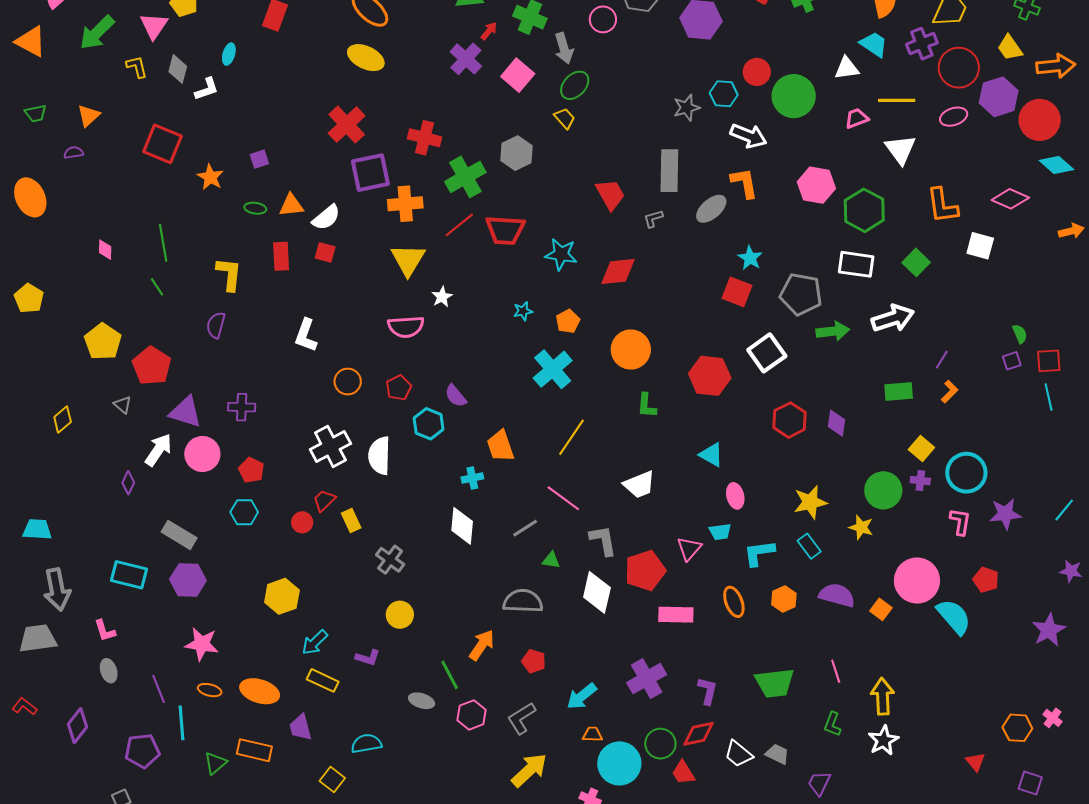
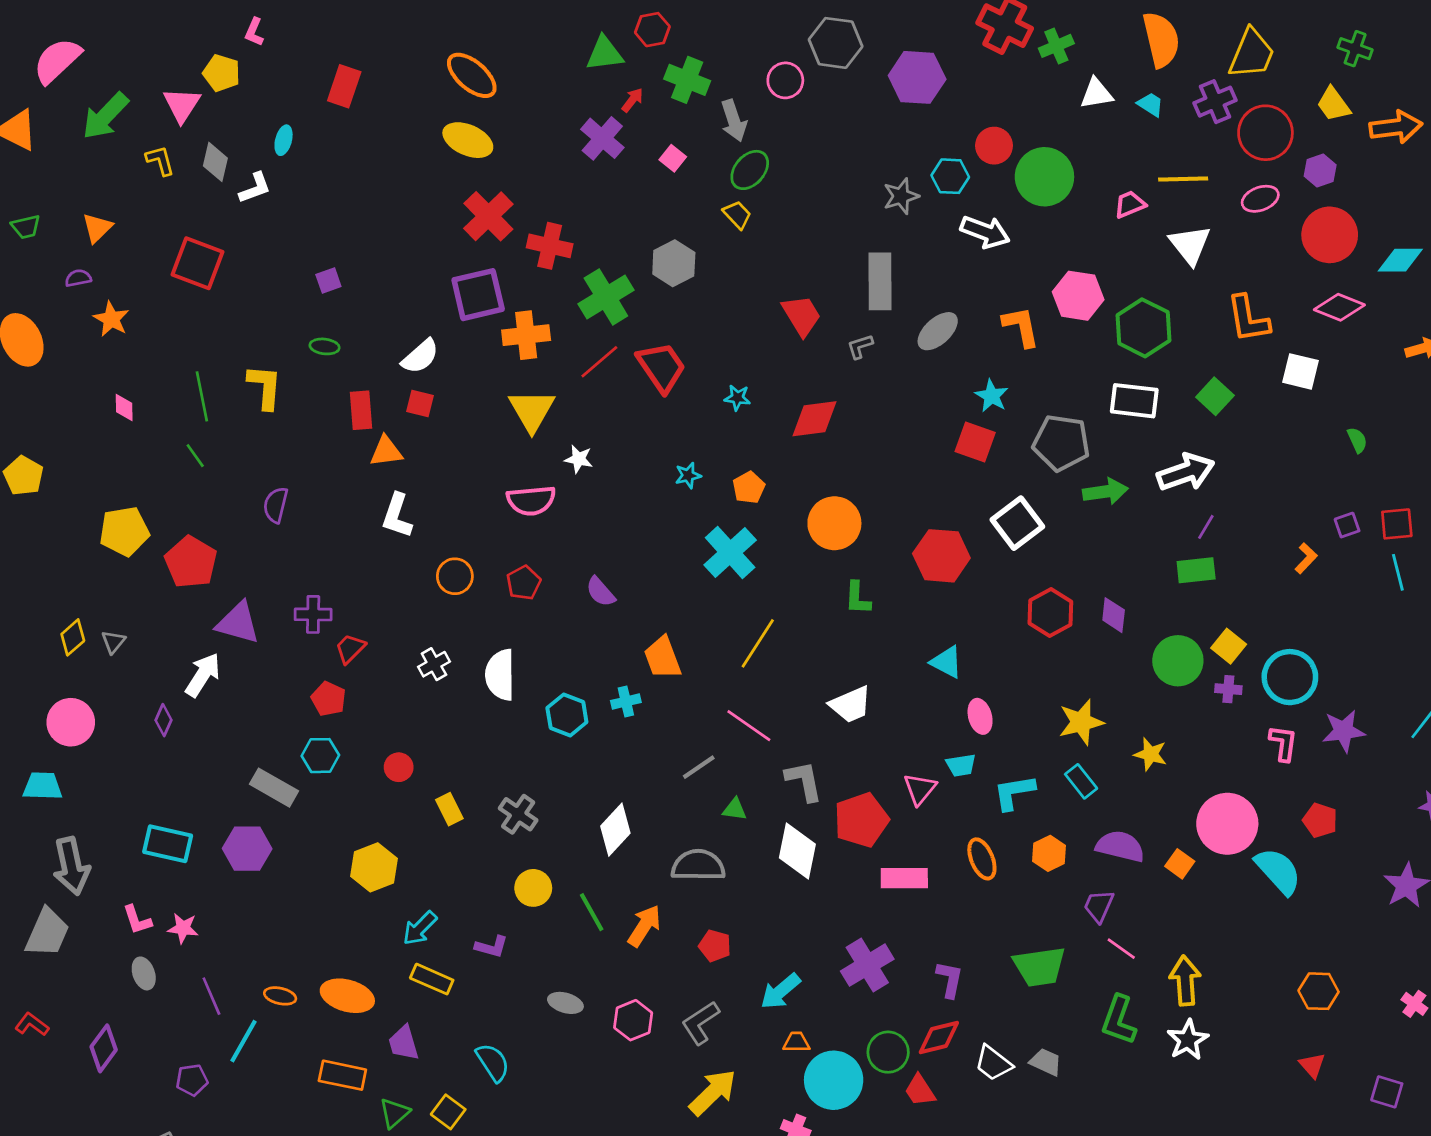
cyan trapezoid: (874, 44) -> (1150, 104), size x0.7
white triangle: (847, 68) -> (1096, 94), moved
pink square: (518, 75) -> (673, 158), size x0.6
purple hexagon: (999, 97) -> (1320, 170), size x0.6
red circle: (1040, 120) -> (1330, 235), moved
red cross: (347, 125) -> (488, 216), moved
cyan diamond: (1056, 165) -> (1400, 260), turned -40
orange star: (210, 177) -> (111, 319), moved
orange L-shape: (744, 183) -> (1021, 327), moved
orange triangle: (291, 205) -> (386, 451), moved
red trapezoid: (505, 230) -> (661, 367), turned -126
cyan star: (561, 254) -> (737, 398), size x0.6
yellow L-shape: (229, 274) -> (265, 387), moved
white star: (442, 297) -> (579, 459), turned -30
green semicircle: (1020, 334) -> (1357, 440), moved
yellow pentagon: (103, 342) -> (124, 531), turned 30
purple line: (942, 360) -> (1206, 527), moved
orange L-shape: (950, 392) -> (1306, 558), moved
gray triangle: (123, 405) -> (113, 642), moved, turned 30
cyan hexagon: (429, 424) -> (567, 715), moved
white cross: (330, 446) -> (434, 664), size x0.6
pink circle: (202, 454) -> (71, 722), moved
green circle: (883, 490) -> (1178, 661), moved
red trapezoid: (324, 500) -> (350, 649), moved
yellow rectangle: (351, 521) -> (449, 809), moved
white diamond: (462, 526) -> (615, 830), moved, turned 39
gray rectangle: (179, 535) -> (274, 788), moved
gray trapezoid: (38, 638) -> (47, 933), turned 123
pink star: (202, 644) -> (183, 928), moved, size x0.7
pink line: (836, 671) -> (1121, 949), turned -35
green line: (450, 675) -> (592, 912), moved
cyan line: (181, 723) -> (243, 1041), turned 36
green L-shape: (832, 724) -> (1119, 1020), size x1.5
orange hexagon: (1017, 728) -> (1319, 991), moved
cyan semicircle: (366, 744) -> (493, 1062), turned 68
purple pentagon: (142, 751) -> (192, 1080), size x0.7
green triangle: (215, 763) -> (394, 1113), moved
purple trapezoid: (819, 783) -> (1099, 906), moved

